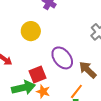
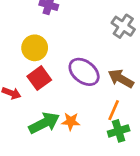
red square: (38, 75) -> (39, 78), moved

